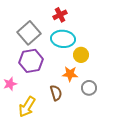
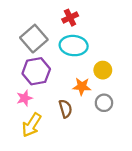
yellow circle: (81, 55) -> (103, 70), moved
pink star: (10, 84) -> (25, 98), moved

